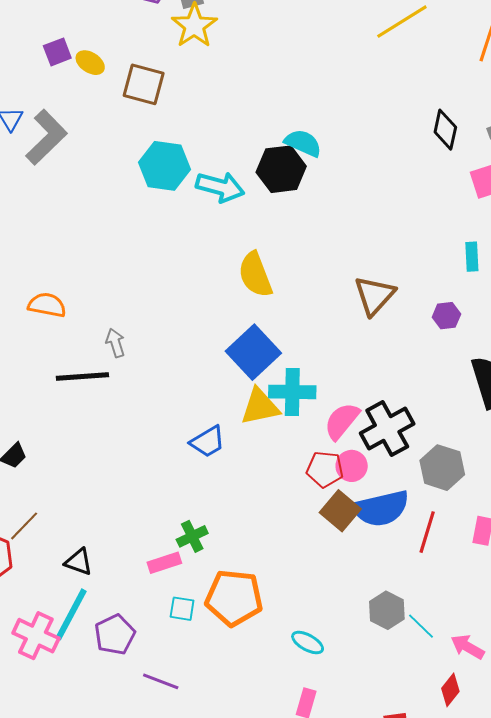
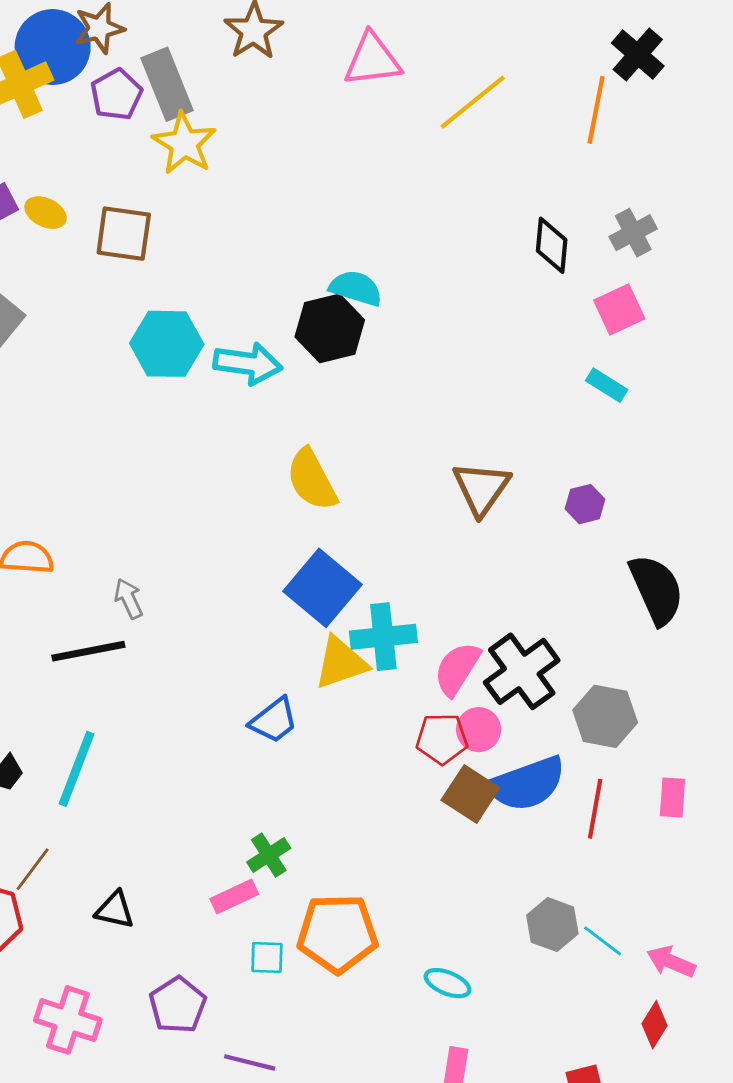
cyan rectangle: (472, 257) -> (607, 385), moved, turned -48
cyan line: (71, 614) -> (76, 769), moved

